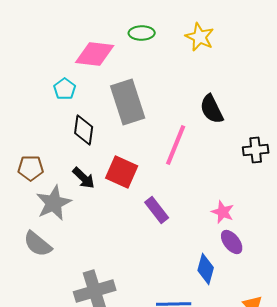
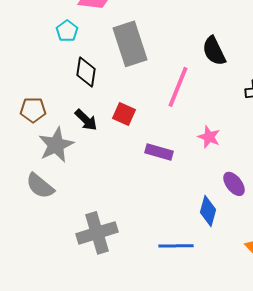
red square: (122, 172) -> (124, 114), size x0.7
purple rectangle: (157, 210) -> (159, 152), turned -36
pink star: (223, 212) -> (209, 137), moved

